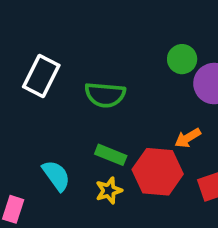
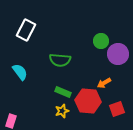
white rectangle: (41, 76) -> (26, 30), moved
cyan semicircle: (56, 176) -> (20, 72), moved

